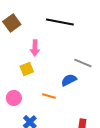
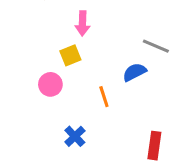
orange line: (49, 96) -> (104, 97), turned 56
pink circle: (14, 98) -> (50, 84), moved

